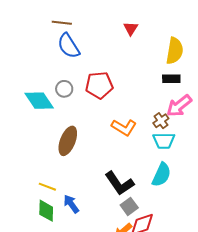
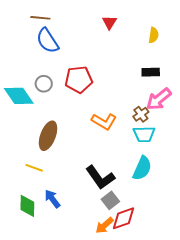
yellow semicircle: (175, 51) -> (153, 35), moved, size x0.6
yellow line: (47, 187) -> (34, 168), moved

